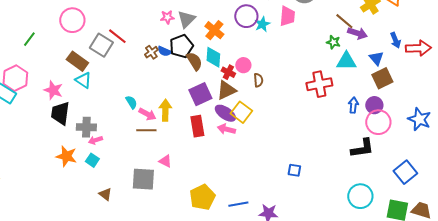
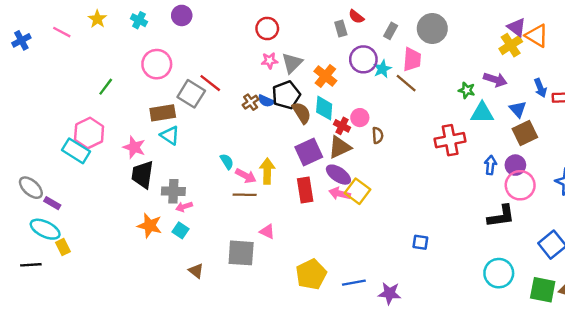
brown line: (344, 21) -> (406, 83), moved
brown rectangle: (77, 61) -> (163, 113), turned -45
yellow square: (241, 112) -> (357, 191), moved

